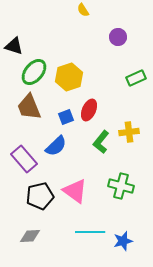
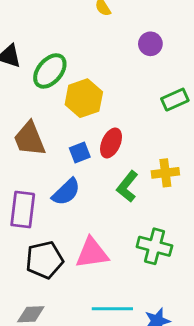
green ellipse: (34, 72) -> (50, 71), moved
purple rectangle: (24, 159) -> (23, 210), turned 48
pink triangle: (75, 191) -> (92, 253), turned -44

